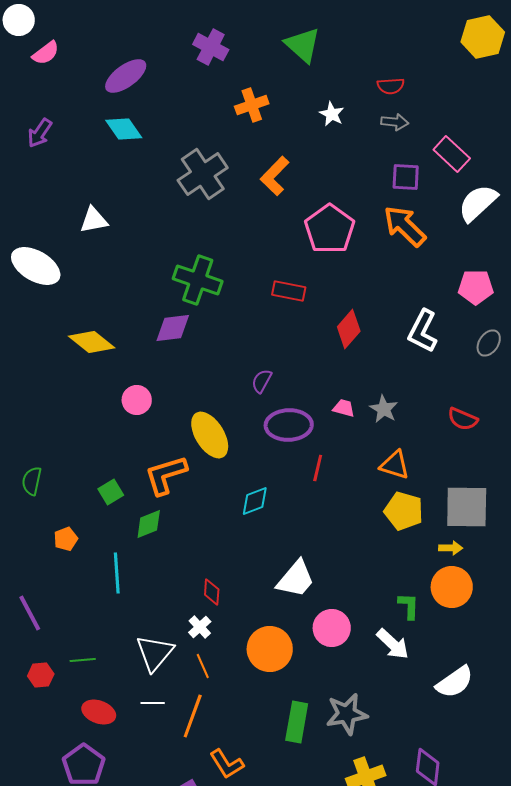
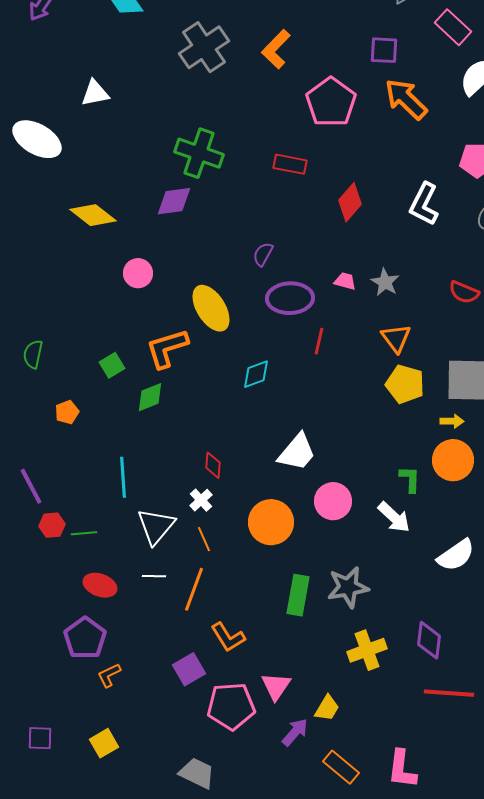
purple square: (406, 177) -> (384, 50), moved
orange triangle: (395, 465) -> (396, 338), turned 36
cyan line: (117, 573) -> (123, 477), moved
red hexagon: (41, 675) -> (52, 525), moved

